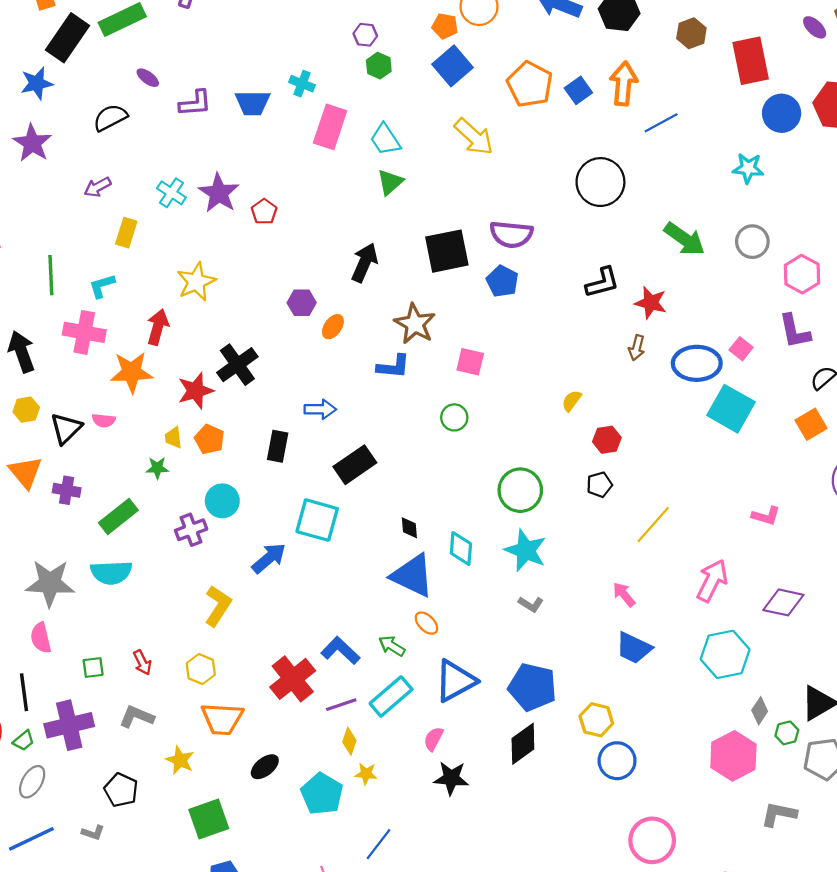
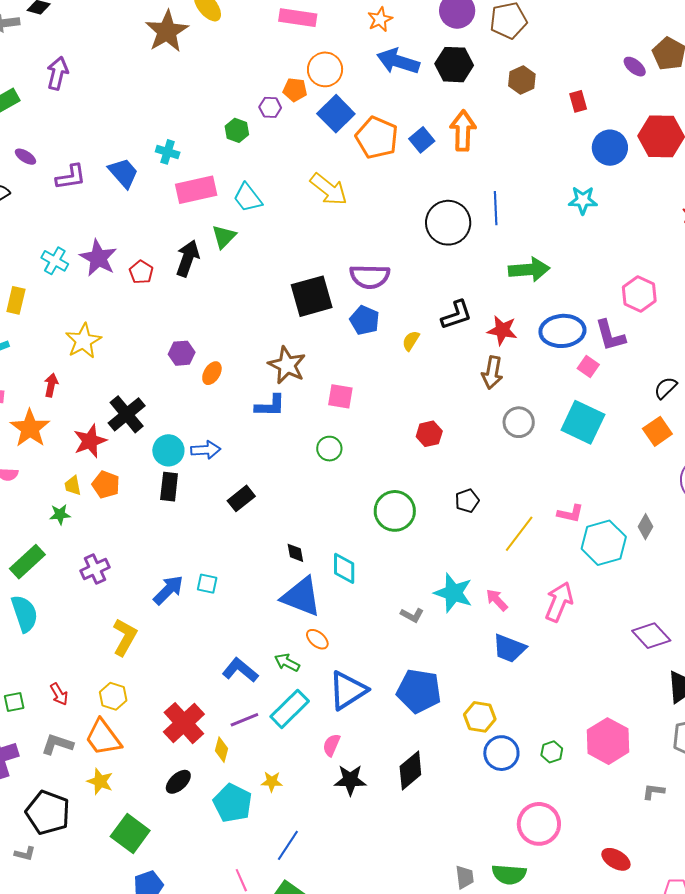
purple hexagon: (365, 35) -> (270, 107), moved
red rectangle: (751, 61) -> (578, 101), size x0.5
blue square: (453, 66) -> (336, 114), moved
blue trapezoid: (253, 103) -> (123, 173), turned -128
blue line: (661, 123) -> (496, 208), moved, turned -60
pink rectangle: (330, 127) -> (196, 190), turned 63
green triangle: (390, 182) -> (224, 237), moved
green arrow: (685, 239) -> (529, 270), turned -36
gray circle: (752, 242) -> (519, 422), moved
black arrow: (365, 263) -> (188, 258), moved
red arrow: (158, 327) -> (51, 385), size x0.7
purple L-shape: (795, 331) -> (610, 335), moved
brown arrow: (637, 348) -> (492, 373), size x1.4
blue ellipse: (697, 363) -> (562, 331), moved
orange star: (131, 372) -> (30, 428), turned -30
yellow semicircle: (572, 401) -> (411, 341), moved
red hexagon: (607, 440) -> (429, 434), moved
black rectangle: (355, 465) -> (241, 498), size x0.7
cyan circle: (222, 501) -> (168, 450), moved
pink L-shape: (766, 516) -> (570, 513), moved
cyan square: (317, 520) -> (207, 584), moved, size x0.5
cyan star: (526, 550) -> (453, 593), moved
cyan semicircle: (111, 573) -> (24, 614), turned -102
pink arrow: (712, 581) -> (559, 602), moved
purple diamond: (783, 602) -> (651, 636), moved, turned 39
cyan hexagon: (725, 654) -> (604, 543), moved
red cross: (293, 679) -> (184, 723), moved
gray diamond: (760, 711) -> (645, 527), moved
orange trapezoid: (222, 719) -> (103, 738), moved, turned 54
green hexagon: (787, 733) -> (552, 752), moved
yellow diamond: (349, 741) -> (222, 750), moved
black diamond: (523, 744) -> (410, 771), moved
black pentagon: (121, 790) -> (48, 813), size x1.4
gray L-shape: (779, 814) -> (654, 792), size x0.7
green square: (209, 819) -> (130, 833), turned -30

